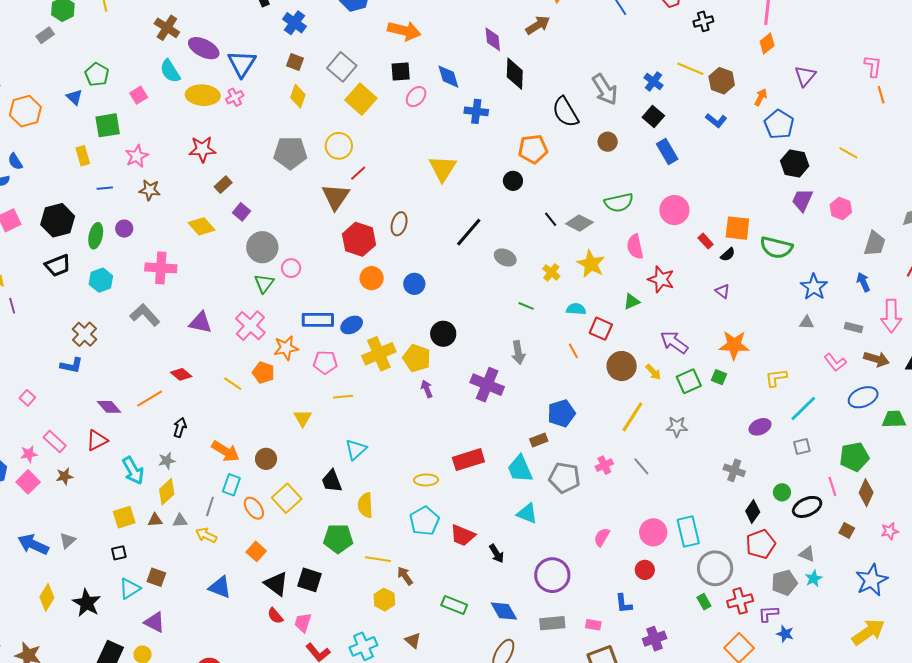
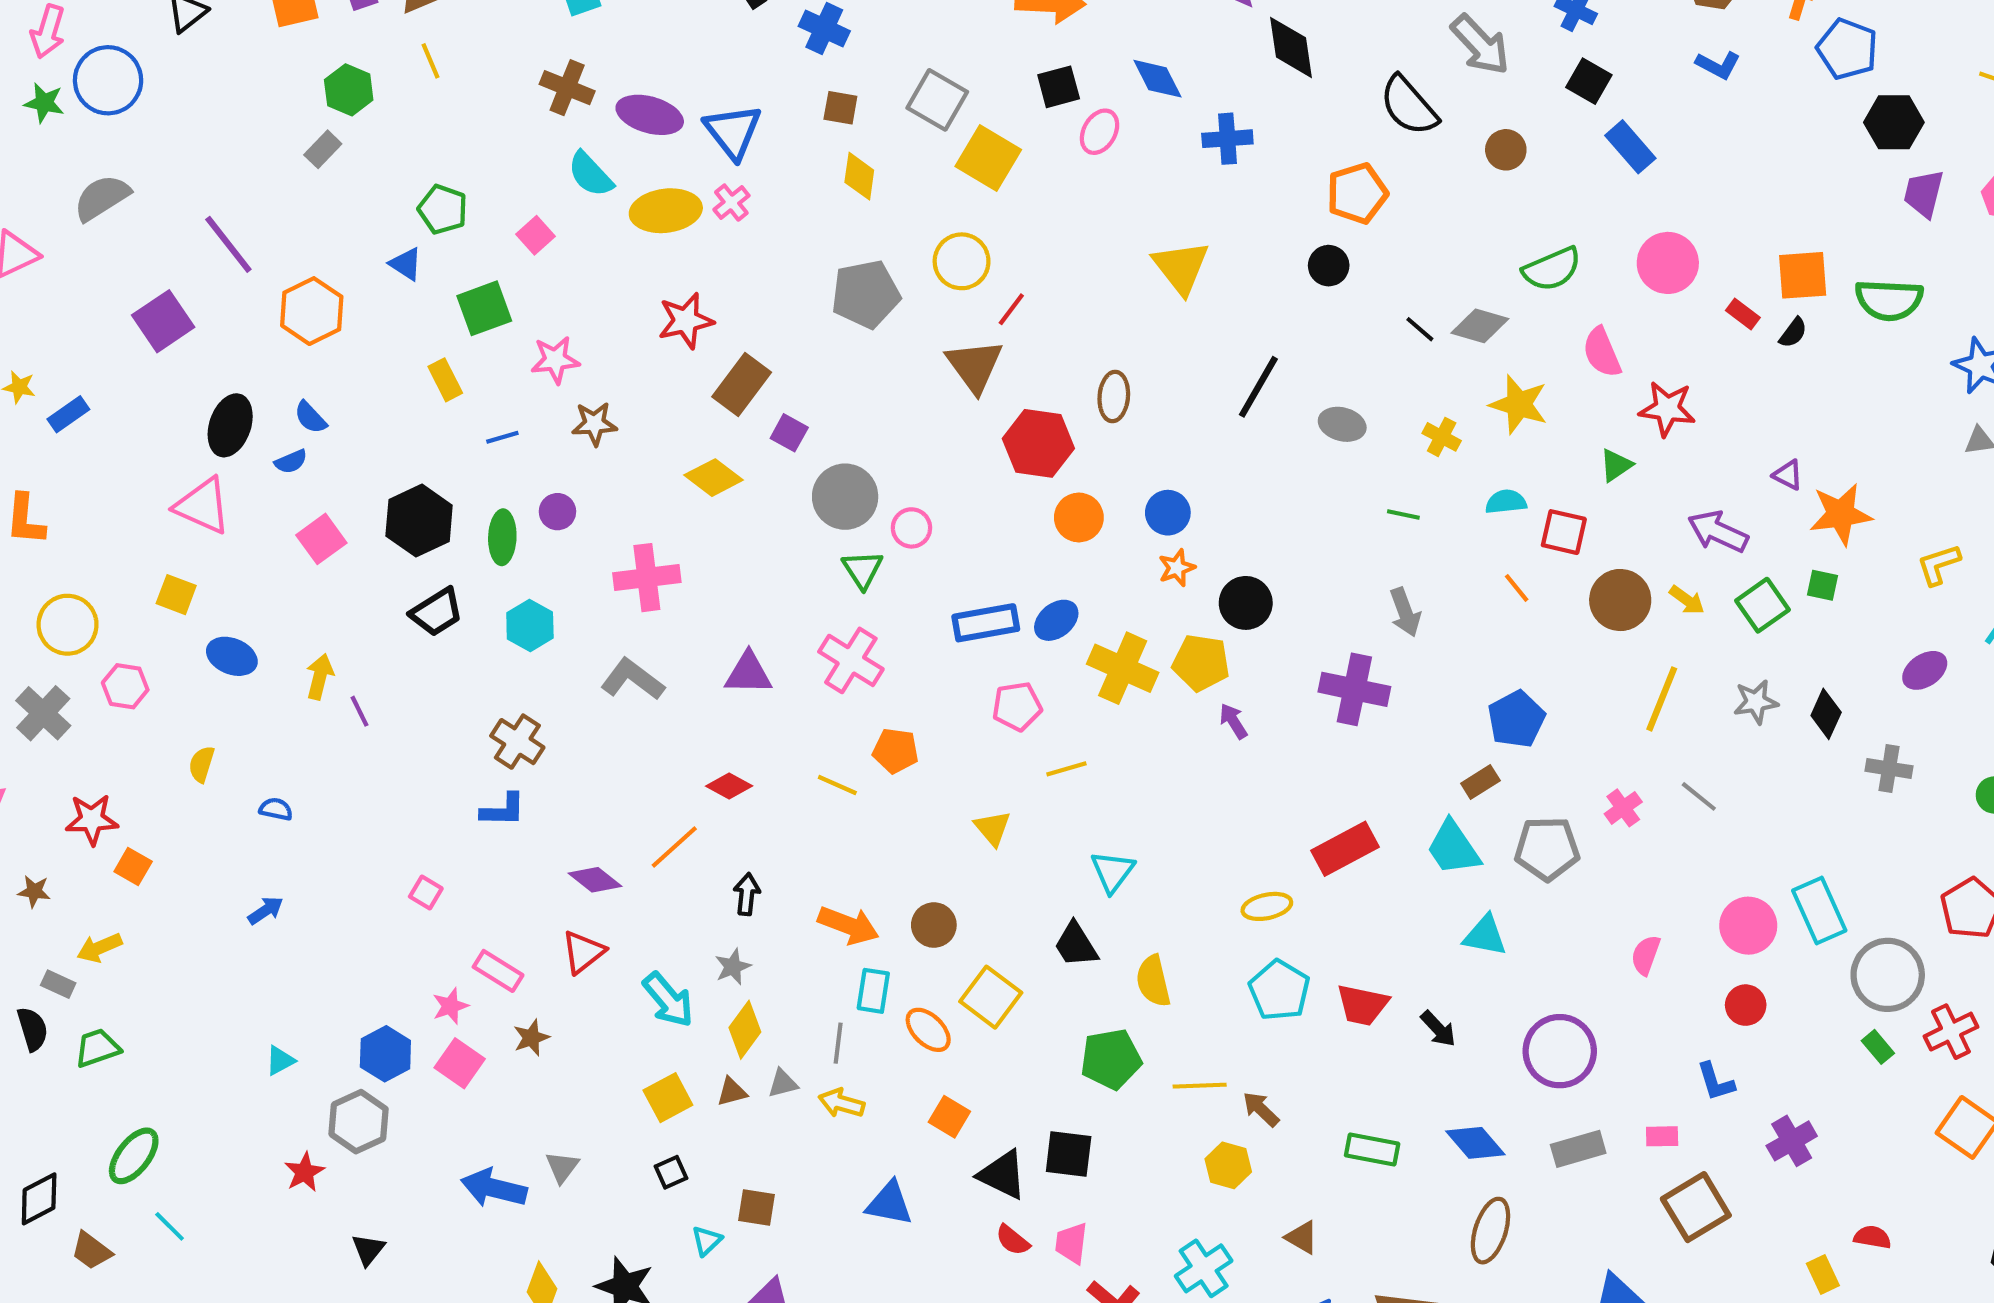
pink star: (137, 156) -> (555, 360), turned 30
brown rectangle: (223, 185) -> (742, 385), size x1.6
purple triangle: (722, 291) -> (1788, 475), moved
orange star: (286, 348) -> (1177, 568), moved, size x0.7
yellow cross: (379, 354) -> (1123, 668), turned -32
black diamond: (753, 512) -> (1826, 714), moved
cyan triangle: (130, 589) -> (707, 1241), size x0.7

